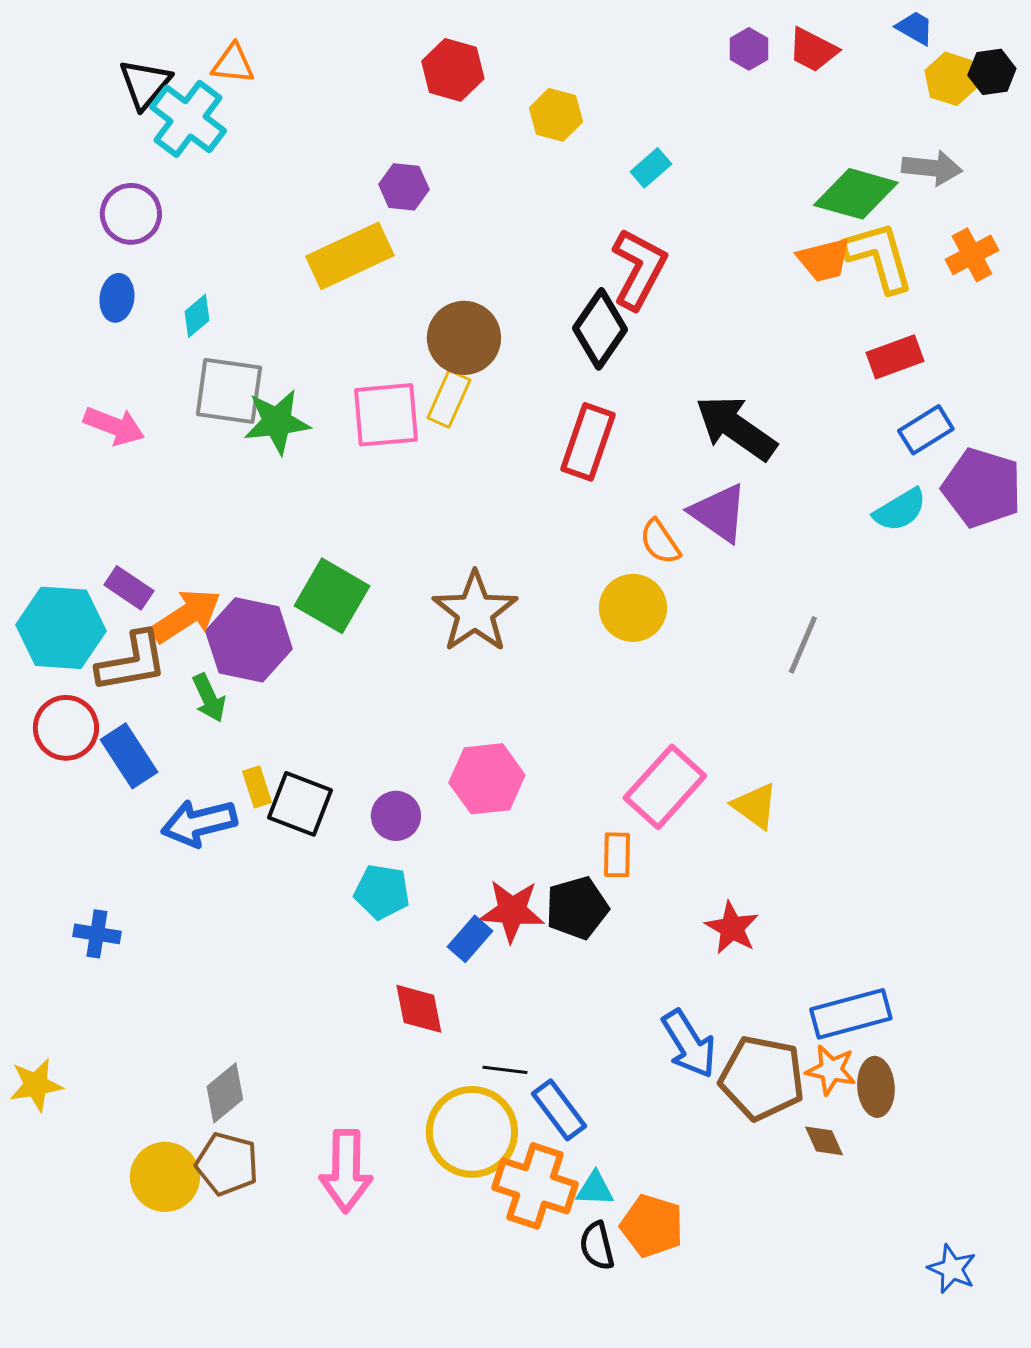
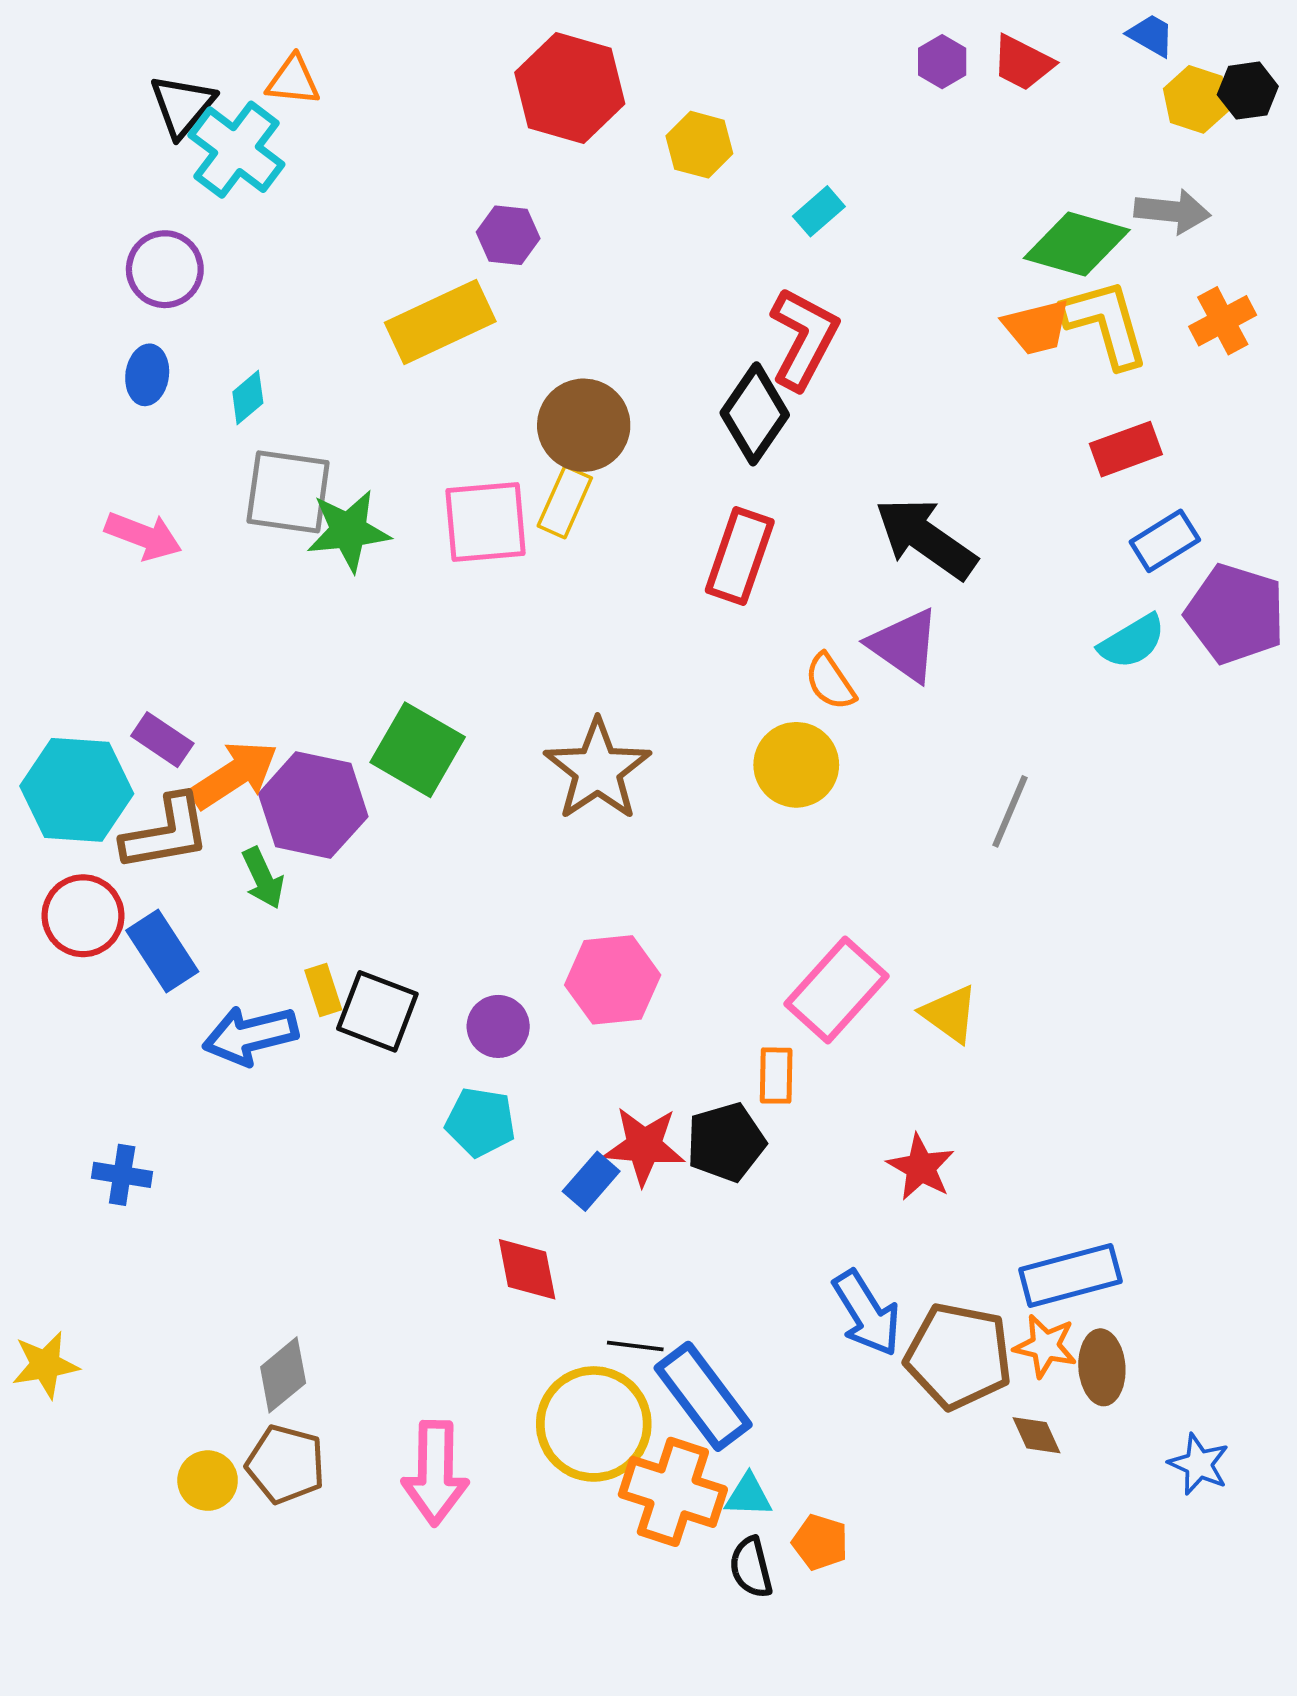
red hexagon: (453, 70) -> (570, 88), size x1.4
blue rectangle: (559, 1110) -> (703, 1396), size x1.4
yellow circle: (165, 1177) -> (208, 1481), size x0.7
orange pentagon: (652, 1226) -> (820, 1542), size x0.7
blue star: (952, 1269) -> (1199, 1464), moved

